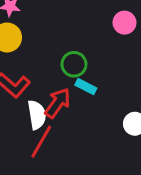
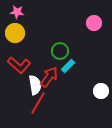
cyan rectangle: (86, 87) -> (68, 66), turned -72

